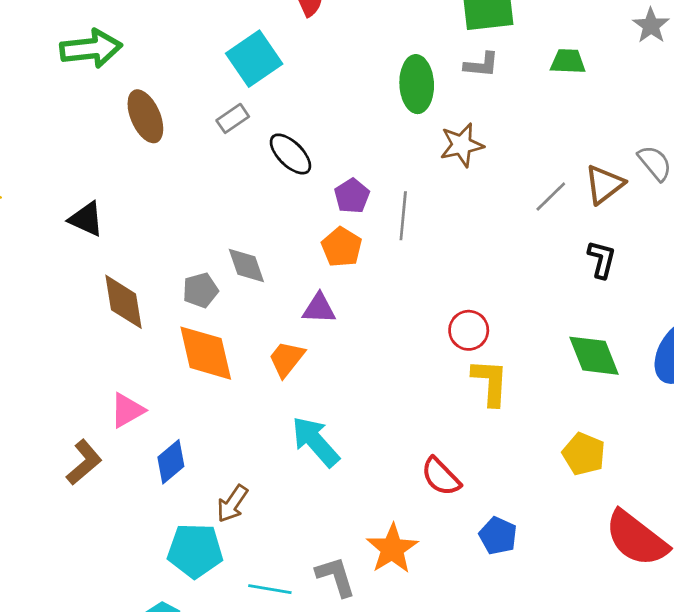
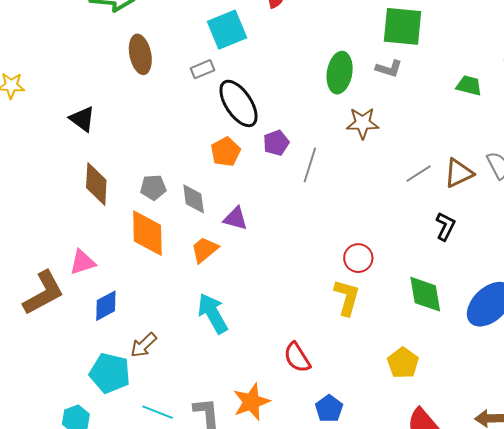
green trapezoid: (568, 61) -> (469, 85), moved
black ellipse: (290, 154) -> (238, 103), size x1.4
orange pentagon: (342, 247) -> (226, 152), moved
gray diamond: (246, 265) -> (194, 199), moved
red circle: (469, 330) -> (358, 258), moved
brown L-shape: (84, 462) -> (44, 293), size x1.4

